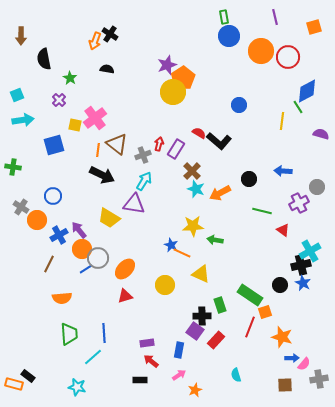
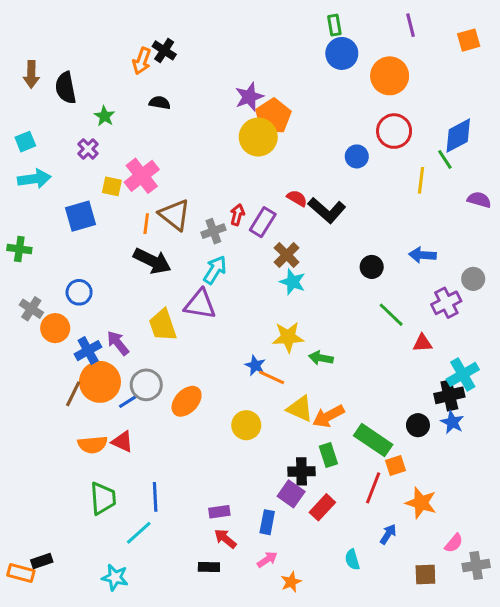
brown arrow: (21, 36) -> (31, 74), moved
red circle: (288, 57) -> (394, 131), moved
orange arrow: (220, 193) -> (328, 416), moved
green line: (262, 211) -> (391, 315), turned 30
yellow trapezoid: (109, 218) -> (163, 325), turned 40
red triangle: (283, 230) -> (422, 343), turned -40
orange circle: (82, 249) -> (100, 382), moved, size x1.4
red triangle: (125, 296) -> (122, 442), moved, turned 42
blue arrow: (292, 358) -> (388, 534), moved, turned -56
black rectangle: (28, 376) -> (42, 561), turned -56

